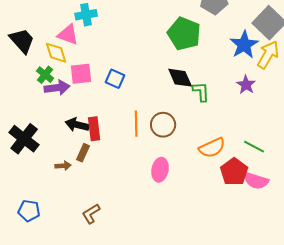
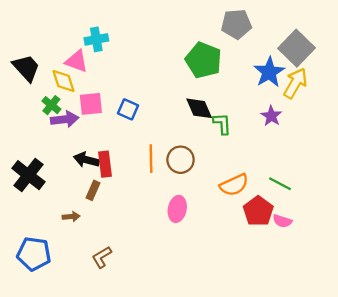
brown arrow: (63, 166) -> (71, 217), moved
pink semicircle: (256, 181) -> (282, 221), size x0.7
blue pentagon: (29, 211) -> (34, 254), size x1.4

